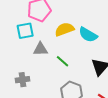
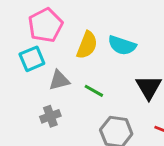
yellow semicircle: (64, 29) -> (87, 45), turned 144
gray cross: (23, 80) -> (50, 116), moved

